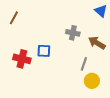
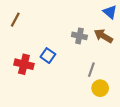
brown arrow: (97, 43) -> (103, 36), moved
blue square: (44, 51) -> (48, 56), turned 32

